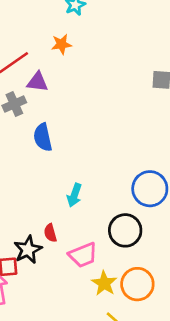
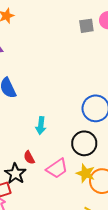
yellow star: (104, 283) -> (86, 173), moved

